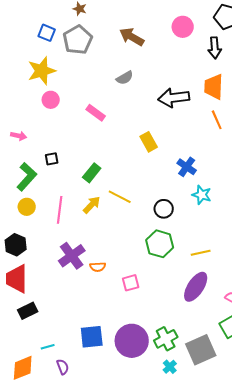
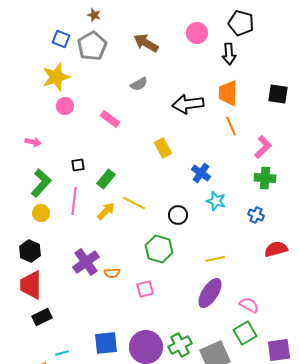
black square: (52, 159) -> (78, 165), moved
pink line: (60, 210) -> (74, 201), moved
green hexagon: (160, 244) -> (159, 249), moved

